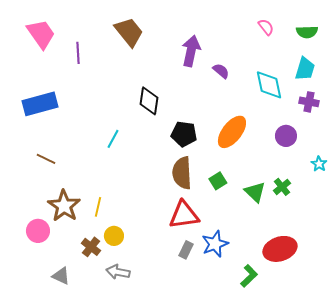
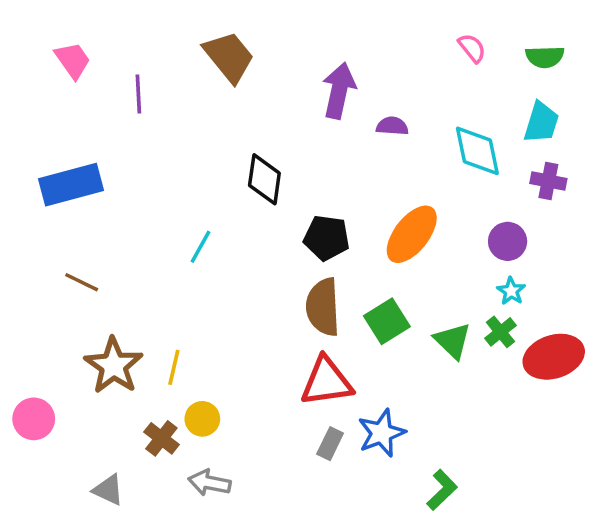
pink trapezoid: (41, 34) -> (73, 60), size x0.7
purple semicircle: (221, 71) -> (392, 126), turned -36
cyan star: (319, 164) -> (511, 291), moved
green square: (218, 181) -> (387, 321), size x1.4
pink circle: (38, 231) -> (34, 419), moved
red ellipse: (280, 249) -> (554, 357), moved

